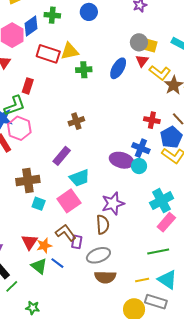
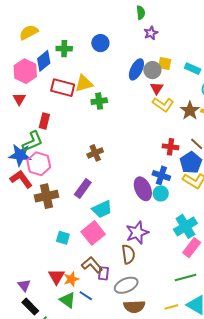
yellow square: (151, 46) -> (165, 64), moved
blue ellipse: (118, 68) -> (136, 69), moved
yellow L-shape: (160, 73) -> (163, 105), moved
purple ellipse: (122, 160) -> (143, 189), turned 55
brown cross: (28, 180) -> (47, 196), moved

